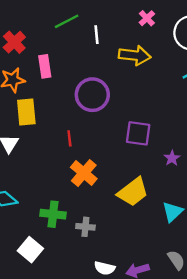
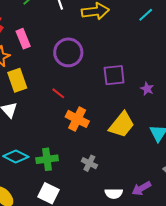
red line: (69, 138) -> (58, 93), turned -32
green cross: (53, 214) -> (47, 159), moved
gray cross: (85, 227) -> (89, 163), turned 35

